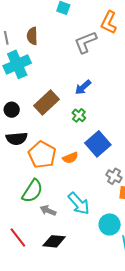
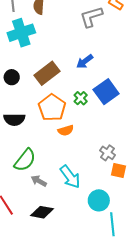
green cross: (79, 115) -> (81, 98), moved
black semicircle: (17, 139) -> (14, 119), moved
blue square: (98, 144) -> (106, 92), moved
orange pentagon: (42, 155) -> (52, 108), moved

